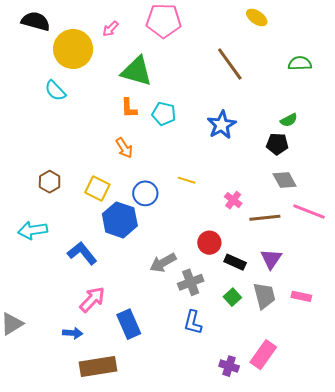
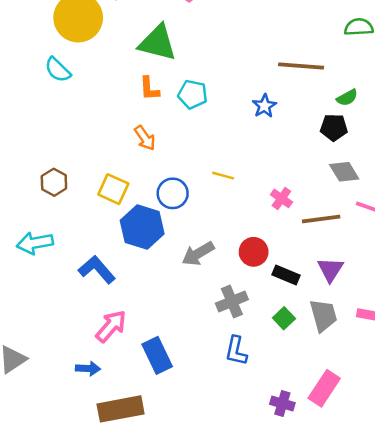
brown line: (230, 64) -> (301, 66), moved, turned -48
blue star: (222, 125) -> (264, 106), size x0.7
gray arrow: (163, 263) -> (198, 254), moved

